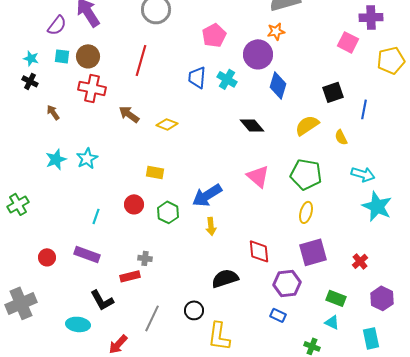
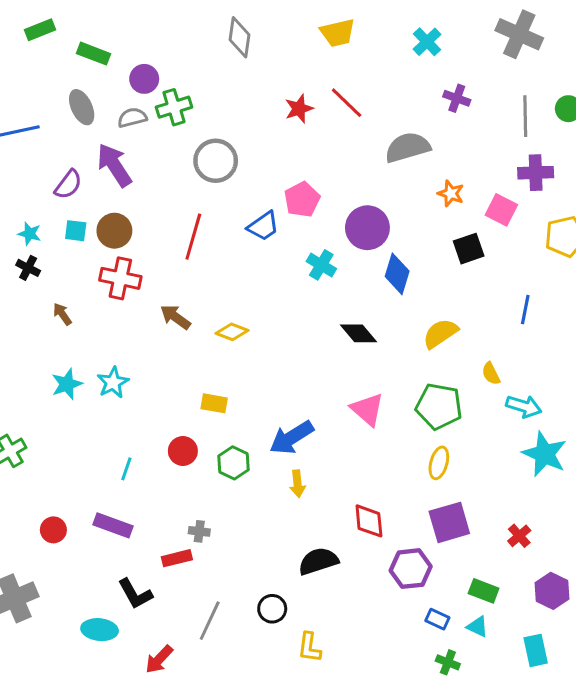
orange star: (276, 31) -> (451, 193), moved, turned 30
blue trapezoid: (197, 77) -> (263, 226), moved, turned -130
black square: (333, 92) -> (469, 249), moved
yellow semicircle: (341, 137) -> (491, 374), moved
blue rectangle: (278, 315) -> (437, 619), moved
yellow L-shape: (219, 336) -> (309, 647), size x0.7

